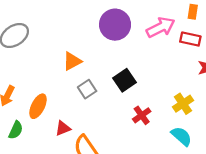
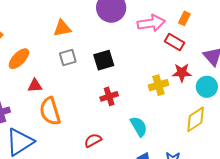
yellow cross: (183, 104) -> (159, 85), moved

